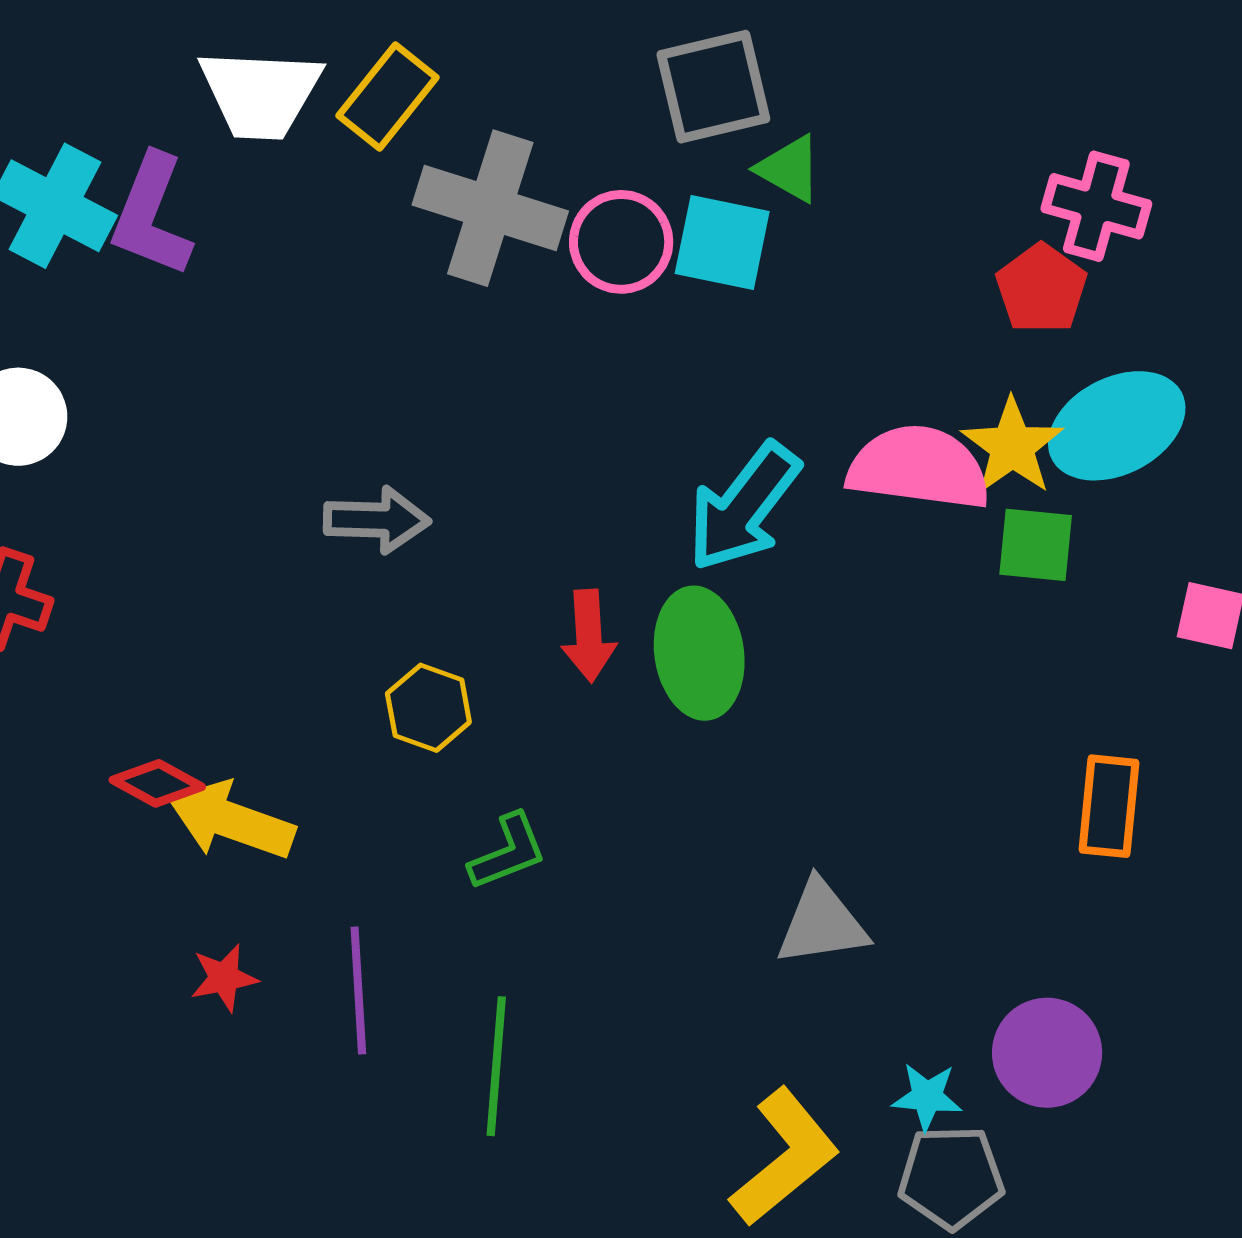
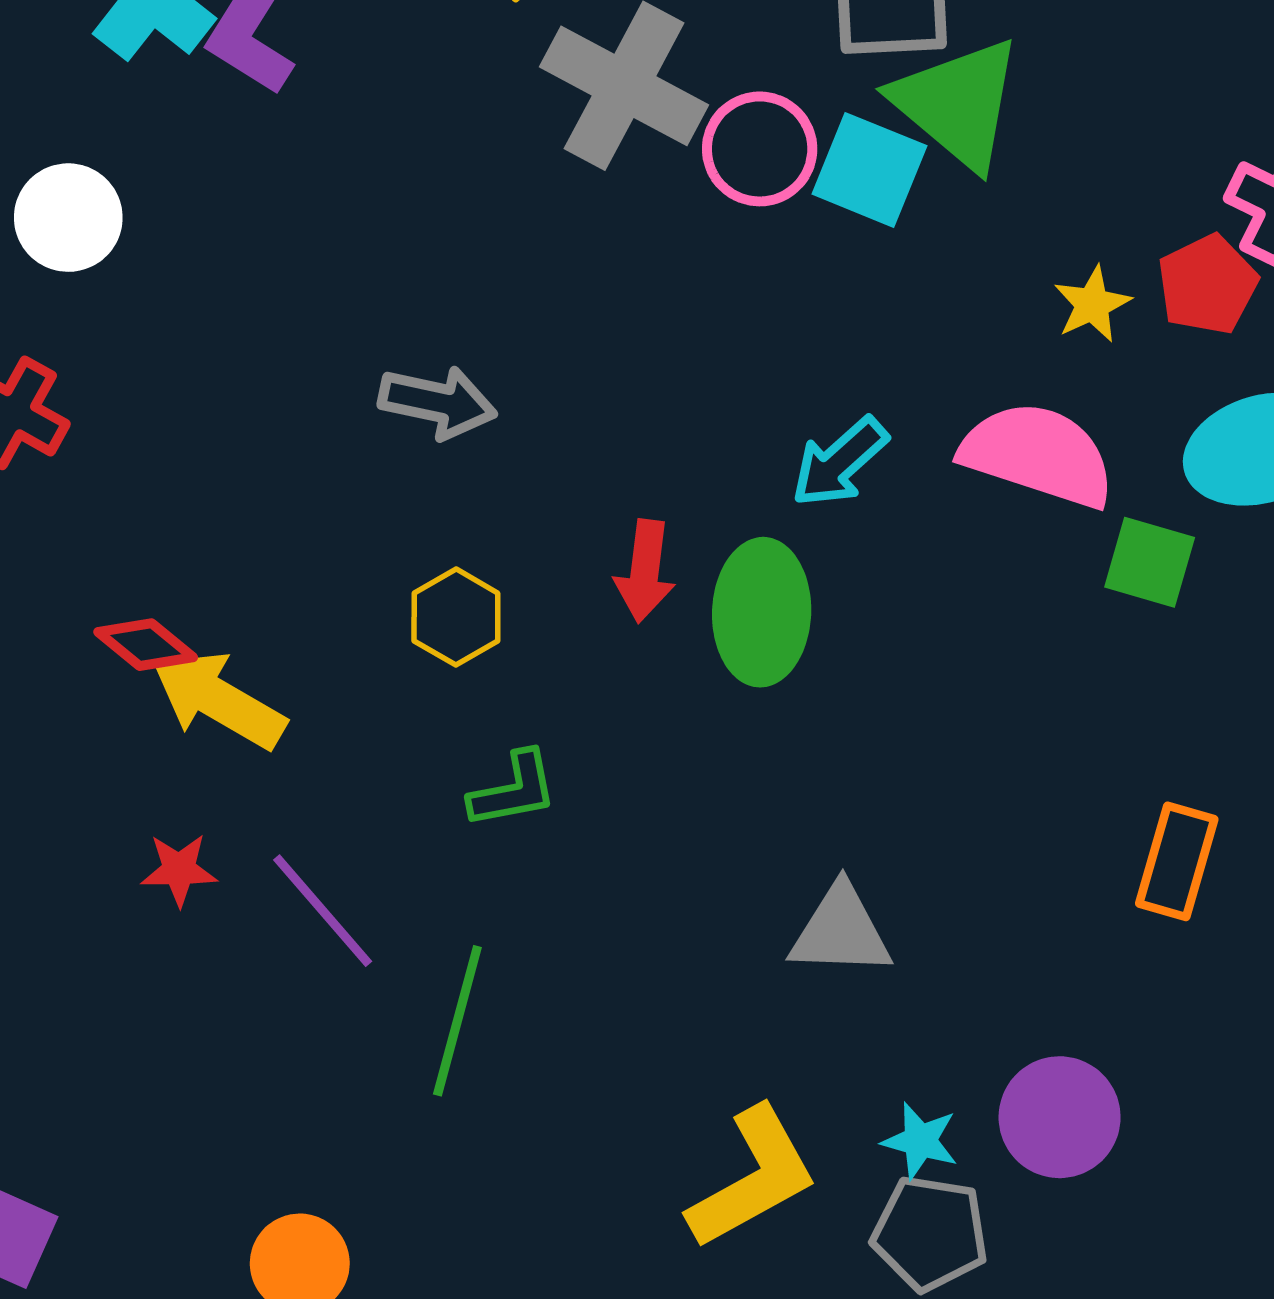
green triangle: (789, 169) -> (957, 103), size x1.8
yellow star: (1012, 446) -> (1092, 304), moved, size x0.7
cyan arrow: (744, 507) -> (839, 462), size x0.7
purple line: (358, 991) -> (323, 911), turned -48

